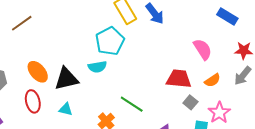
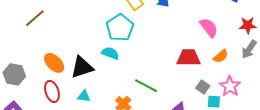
cyan semicircle: (97, 67) -> (110, 53), turned -144
gray square: (190, 102) -> (203, 87), moved

